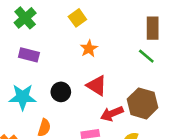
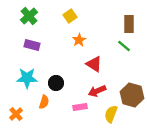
red triangle: (97, 86) -> (94, 64), moved
black circle: (61, 92) -> (56, 83), moved
brown hexagon: (142, 103) -> (132, 95), moved

